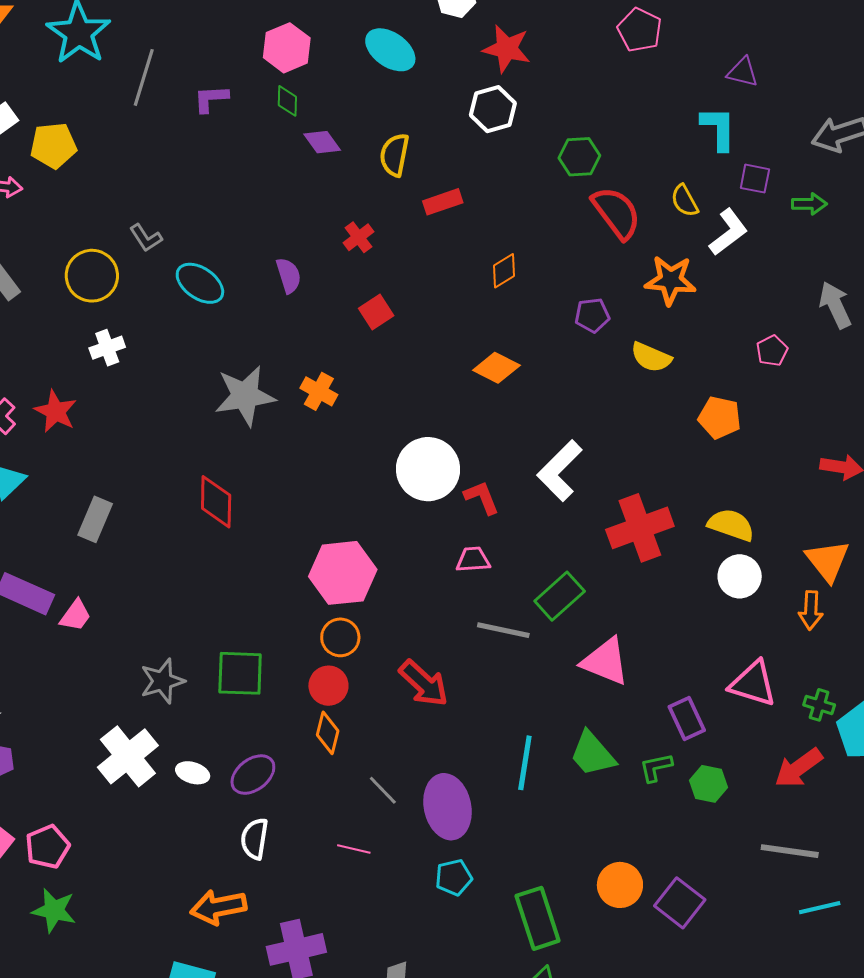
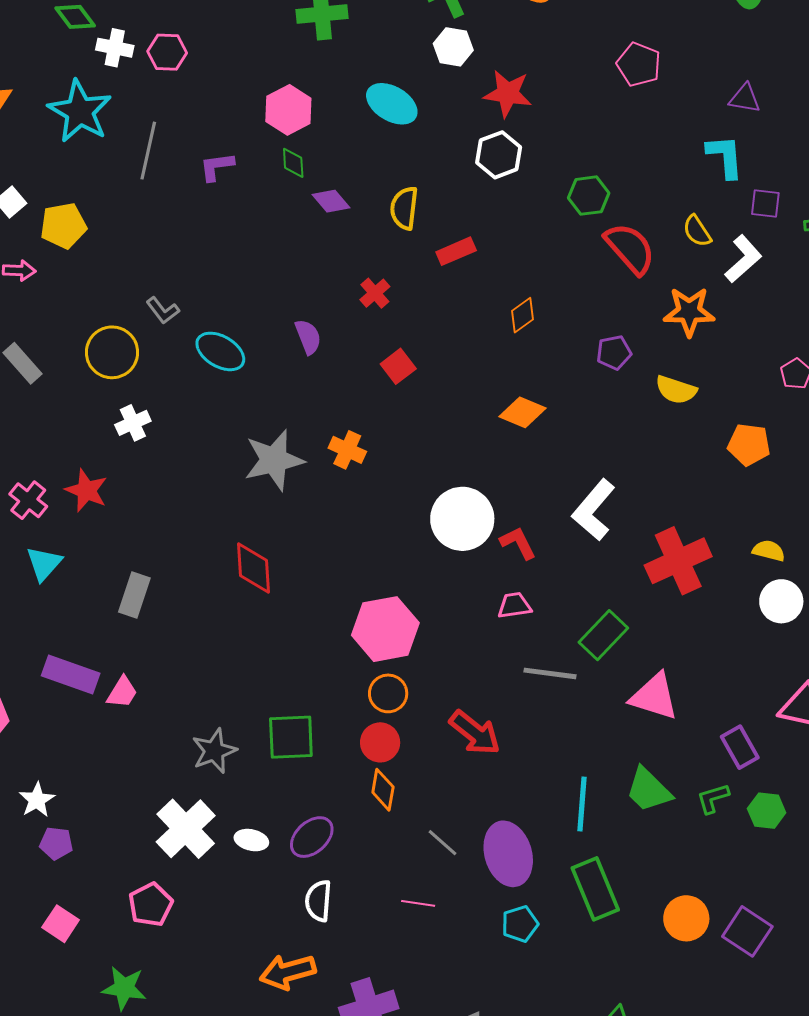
yellow semicircle: (731, 525) -> (769, 551), size x0.7
pink pentagon: (47, 847) -> (151, 905), moved
green rectangle: (538, 918) -> (595, 889), moved

